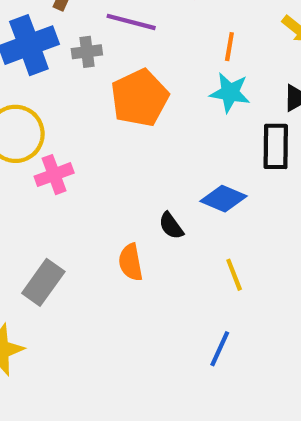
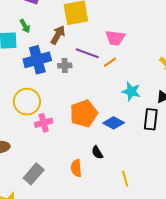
orange line: (229, 47) -> (110, 62), moved, turned 40
orange pentagon: (140, 98) -> (84, 114), moved
blue diamond: (223, 199) -> (114, 123), moved

